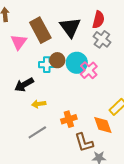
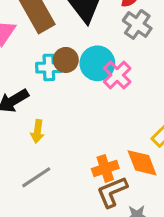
yellow arrow: (39, 104) -> (37, 131), turned -72
orange cross: (69, 119) -> (105, 168), moved
brown L-shape: (84, 142) -> (112, 192), turned 85

